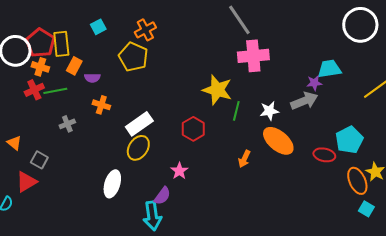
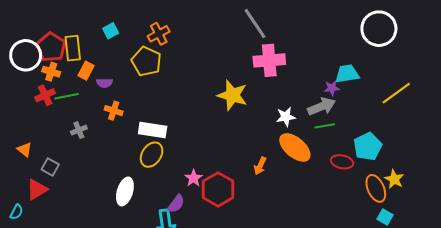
green line: (236, 111) -> (325, 126), moved, turned 66
white rectangle: (139, 124) -> (153, 130), turned 44
red hexagon: (193, 129) -> (218, 189), moved, size x1.4

